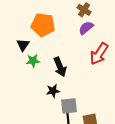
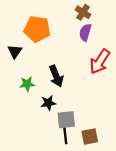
purple semicircle: (86, 28) -> (85, 32), turned -35
green star: (33, 61) -> (27, 84), moved

